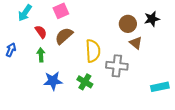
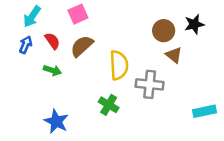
blue arrow: (11, 50) -> (26, 45), moved
green arrow: (41, 55) -> (52, 70), turned 112
blue star: (53, 81) -> (56, 121), moved, turned 30

